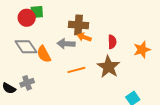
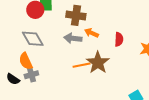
brown cross: (79, 25) -> (76, 15), moved
orange semicircle: (44, 54) -> (26, 61), moved
brown star: (109, 67) -> (98, 63), moved

